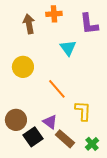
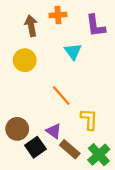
yellow circle: (23, 67) -> (25, 60), moved
green cross: (92, 144) -> (99, 155), size x1.5

